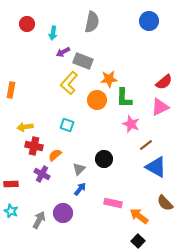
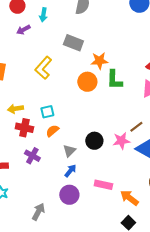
purple arrow: (63, 52) -> (23, 30), moved
yellow L-shape: (69, 83) -> (43, 68), moved
pink star: (131, 124) -> (121, 141), moved, turned -30
cyan square: (67, 125) -> (47, 112), moved, turned -32
orange semicircle: (55, 155) -> (52, 131), moved
purple circle: (63, 213) -> (69, 195), moved
gray arrow: (39, 220) -> (38, 212), moved

